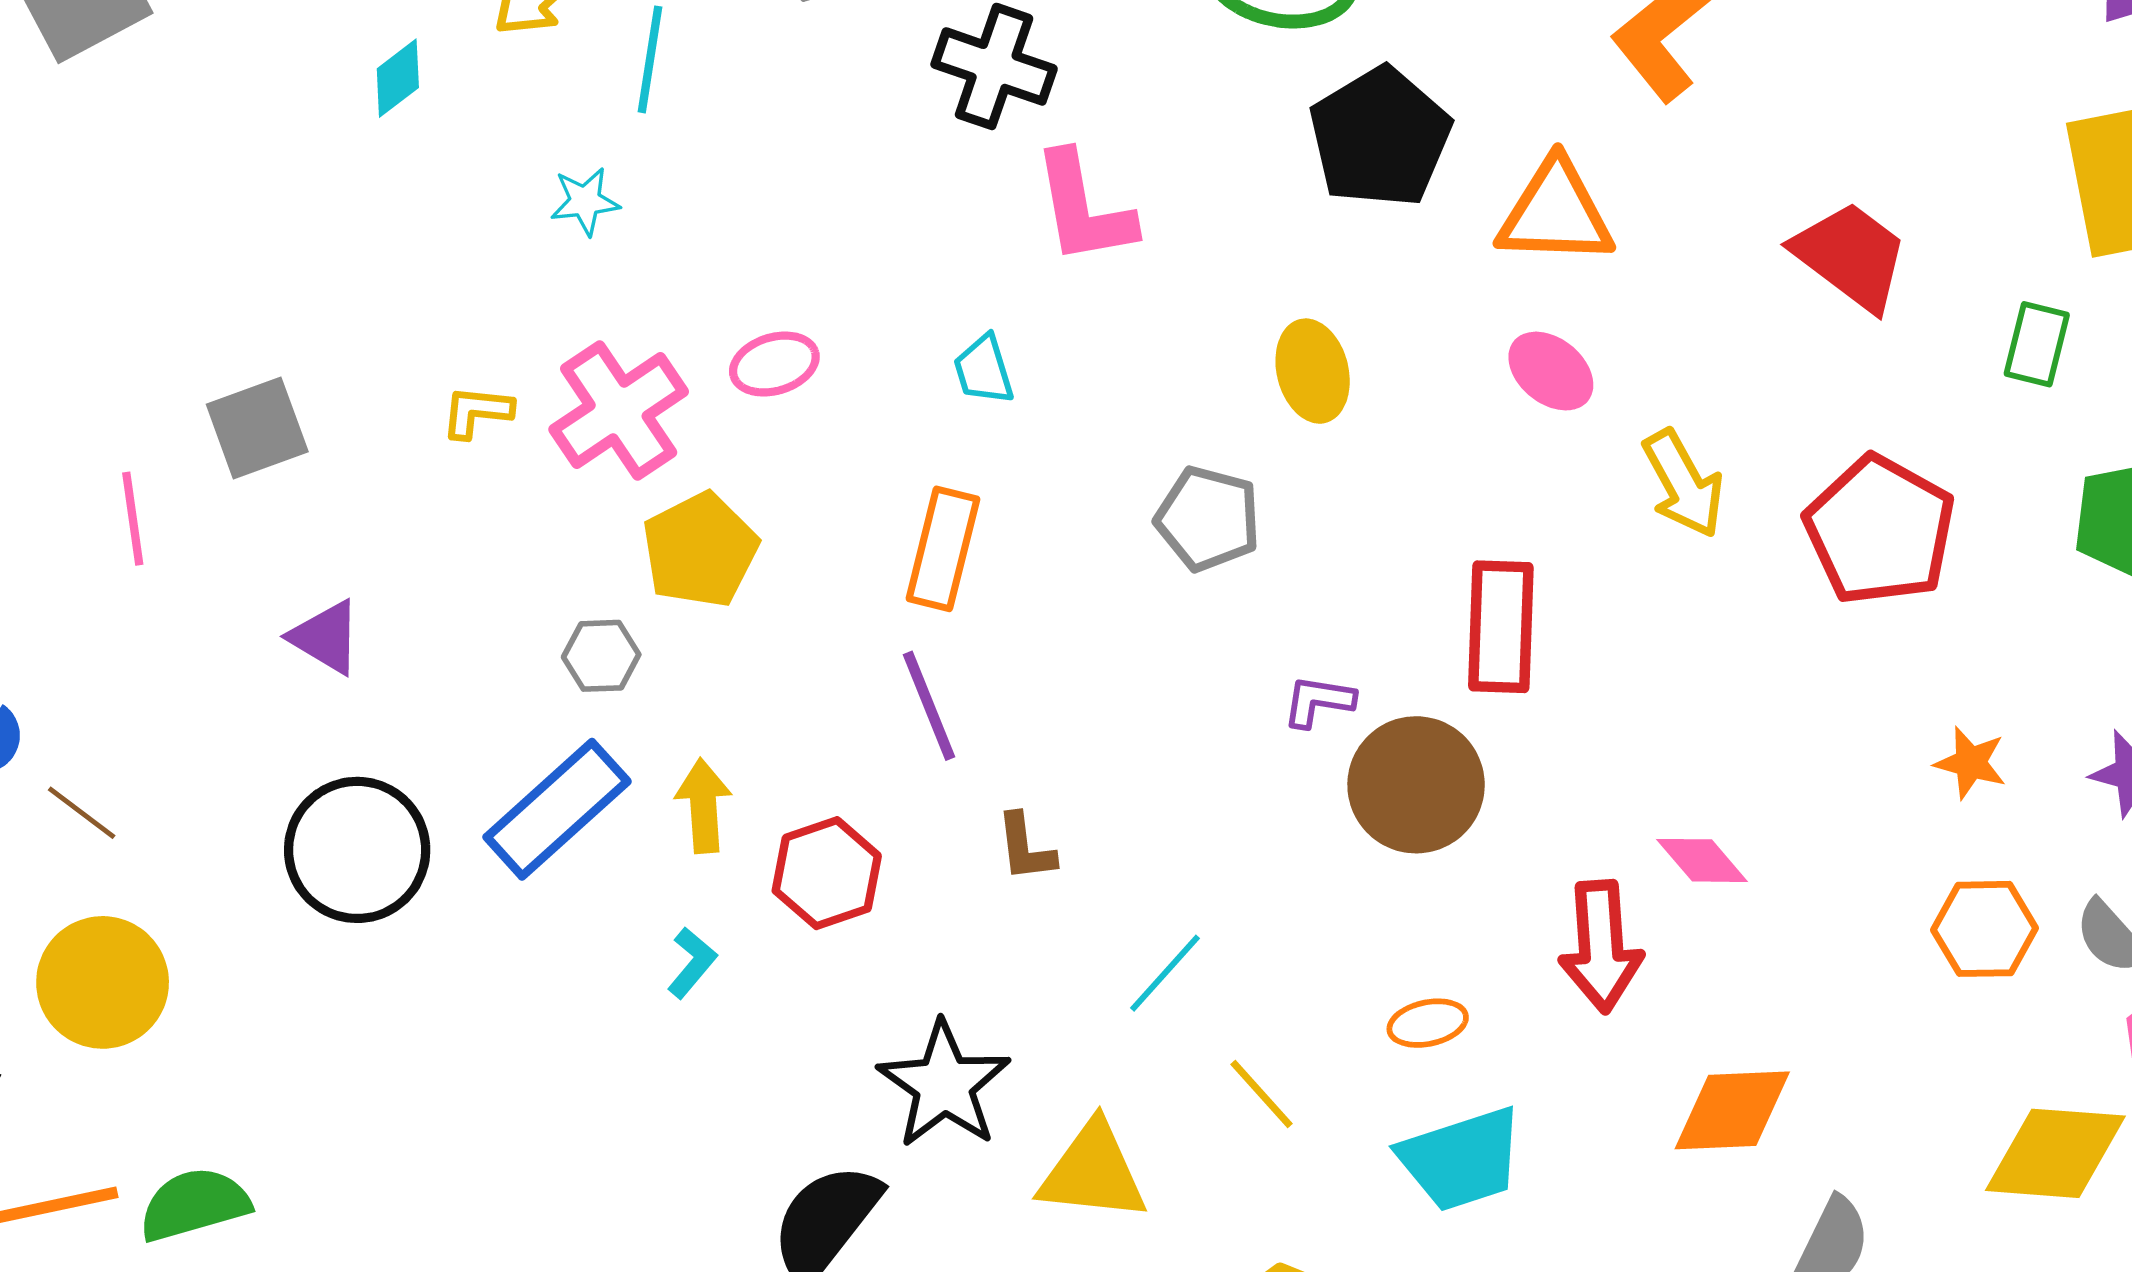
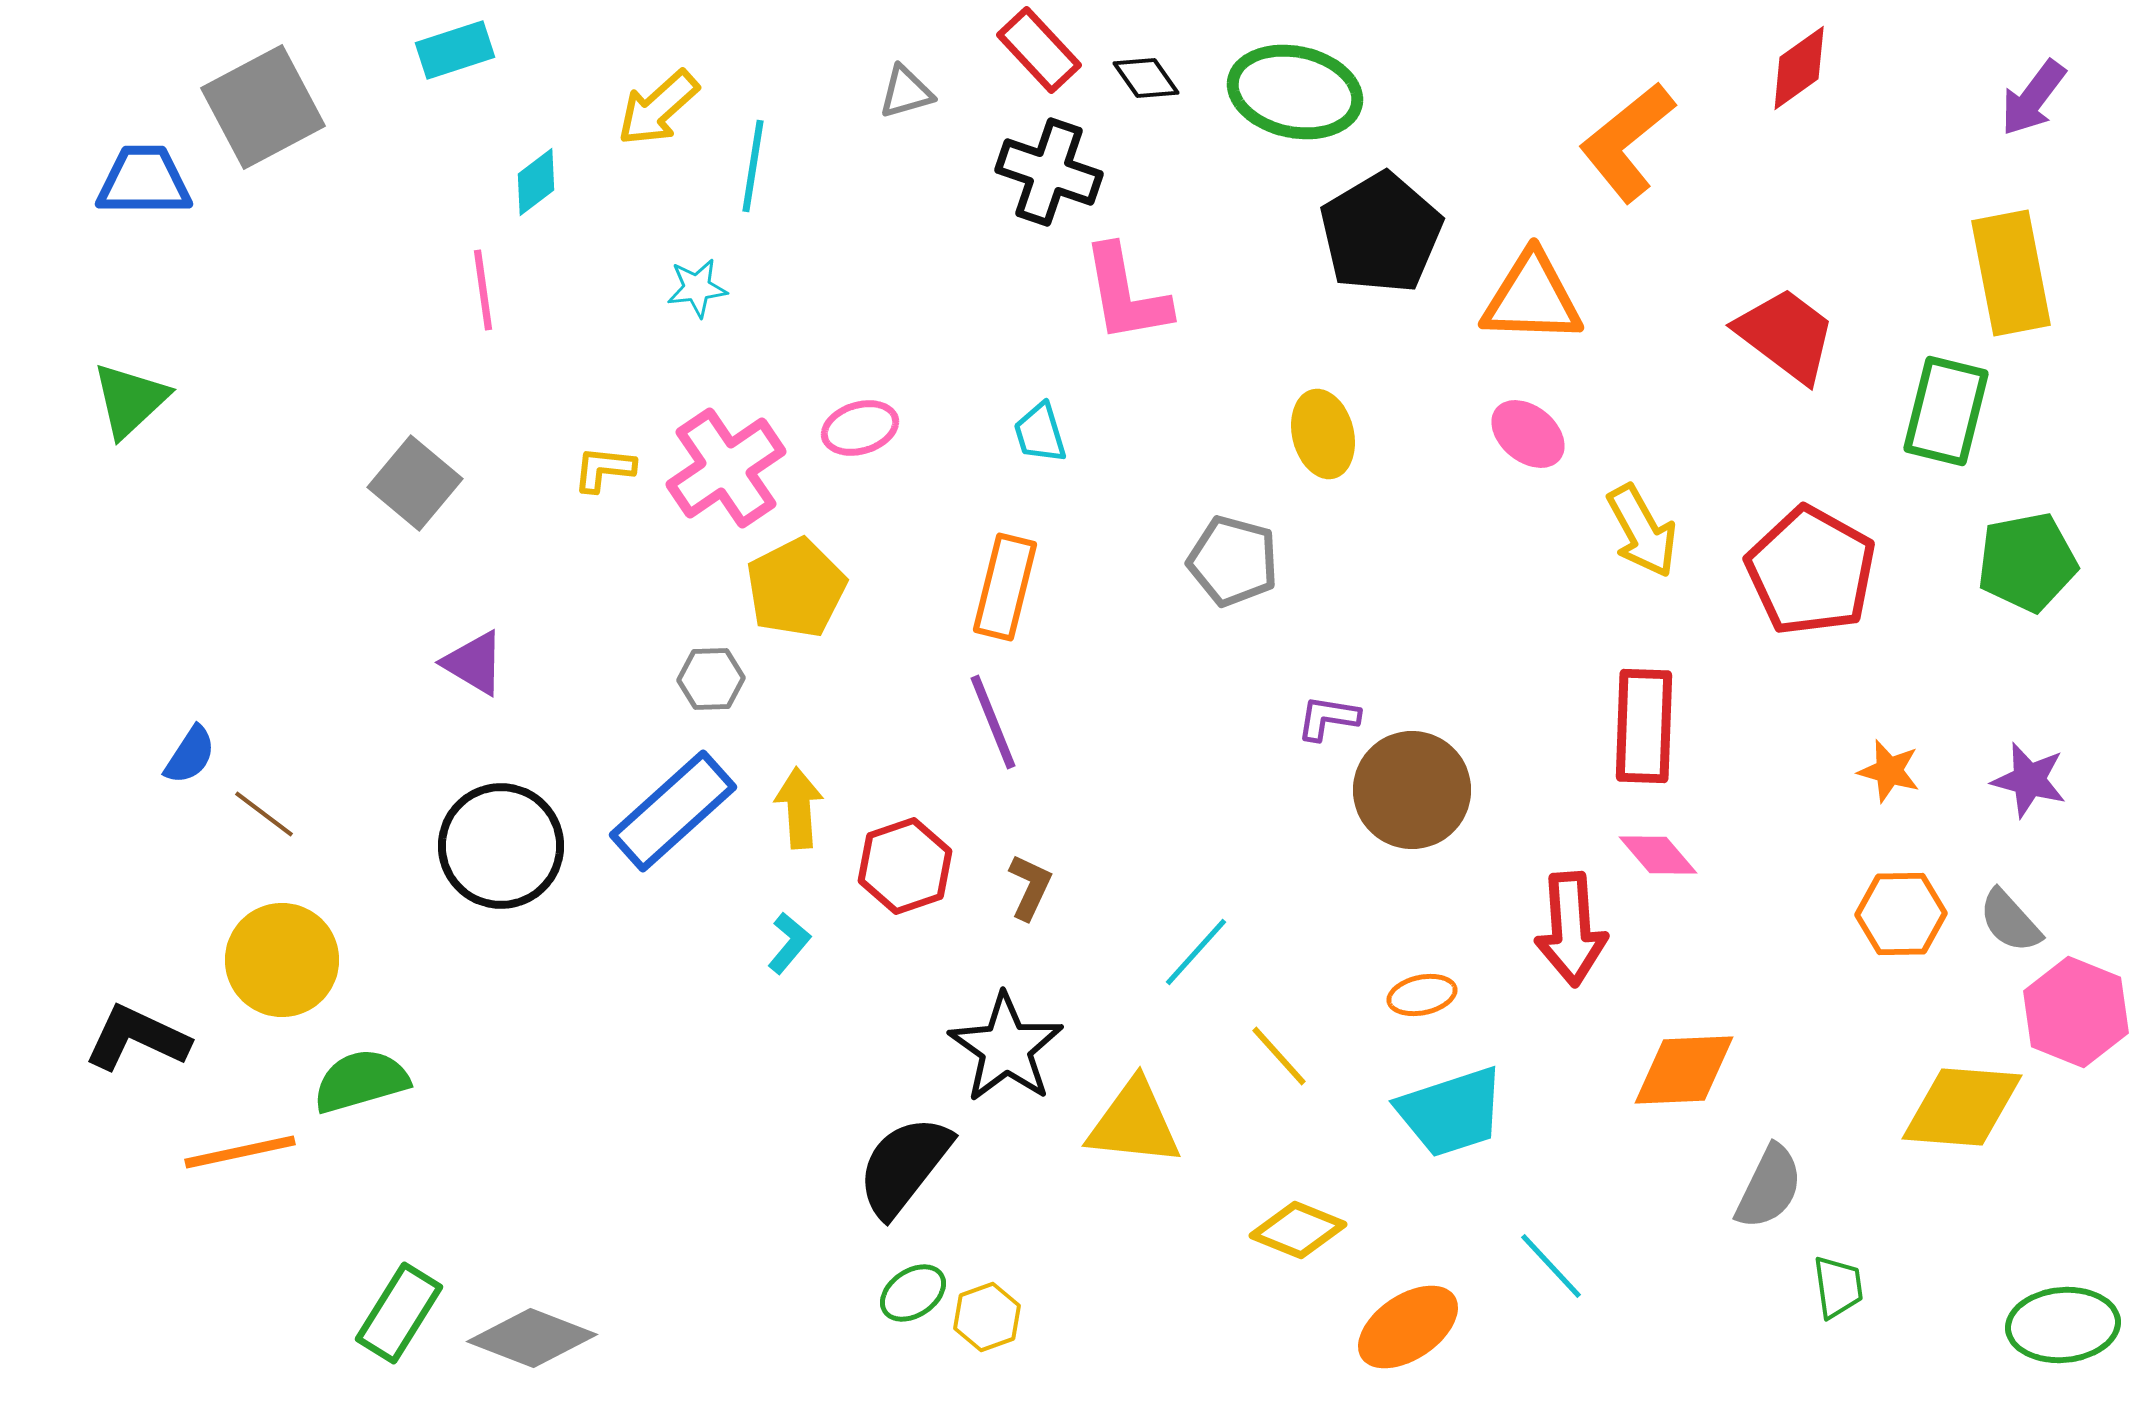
green rectangle: (2037, 344) -> (1946, 411), size x1.5
gray square: (257, 428) -> (415, 483), turned -30
pink line: (133, 519) -> (483, 290), moved
red rectangle: (1501, 627) -> (1644, 726), moved
brown L-shape: (1025, 848) -> (1030, 887), moved, turned -148
green semicircle: (194, 1204) -> (361, 1081), moved

